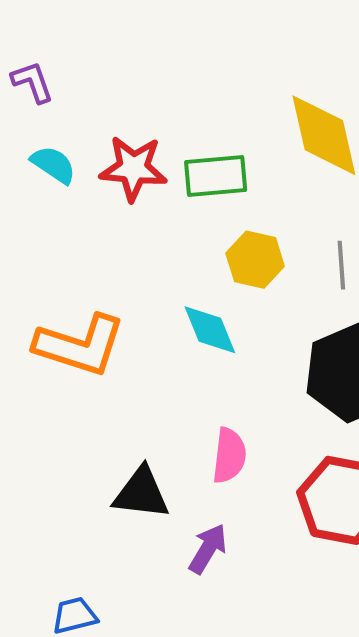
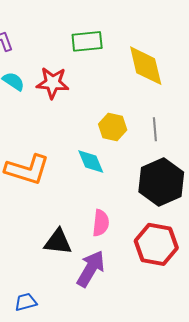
green rectangle: (216, 176) -> (87, 41), moved
purple arrow: (208, 549) -> (91, 269), size x1.5

